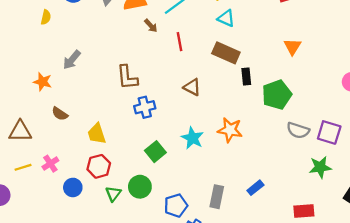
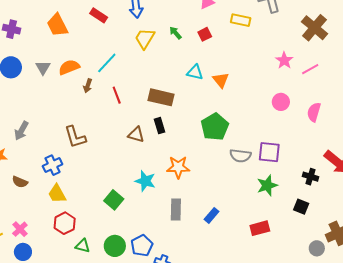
cyan triangle: (226, 18) -> (195, 72), moved
brown arrow: (151, 26) -> (88, 86), turned 72
black rectangle: (246, 76) -> (159, 126), moved
blue cross: (145, 107) -> (53, 165), moved
blue circle: (73, 187) -> (23, 252), moved
green circle: (140, 187) -> (115, 246), moved
green triangle: (113, 194) -> (83, 246), turned -42
gray rectangle: (217, 197) -> (176, 209), moved

